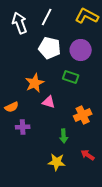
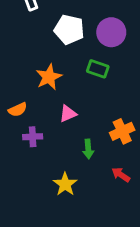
pink triangle: (49, 102) -> (68, 114), moved, turned -40
orange cross: (83, 115) -> (122, 131), moved
yellow star: (57, 162) -> (65, 184), moved, turned 30

